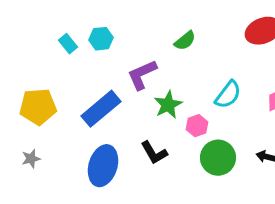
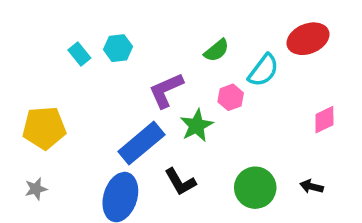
cyan semicircle: (228, 95) -> (263, 70), moved
blue rectangle: (101, 109) -> (141, 143), moved
pink hexagon: (197, 126) -> (231, 97), moved

